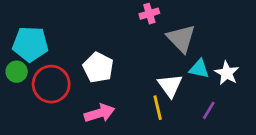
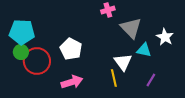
green circle: (17, 72) -> (21, 52), moved
white star: (227, 73) -> (165, 37), moved

